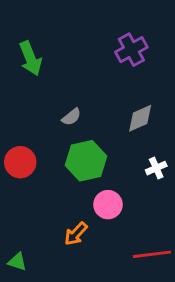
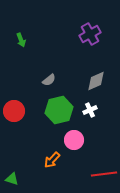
green arrow: (30, 58) -> (21, 40), size x0.6
white cross: (156, 168) -> (90, 110), moved

